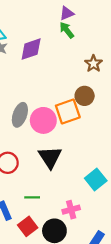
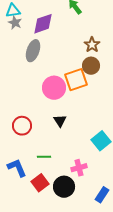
brown star: (93, 64) -> (92, 45), moved
gray ellipse: (20, 115) -> (33, 51), moved
black triangle: (50, 157) -> (60, 121), size x0.6

